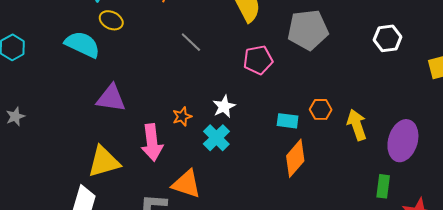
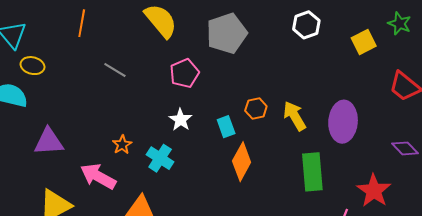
white star: (224, 106) -> (181, 120), moved
cyan rectangle: (288, 121) -> (226, 127), turned 75
pink arrow: (152, 142) -> (98, 176), turned 138
green rectangle: (383, 186) -> (312, 172), moved, size x1.6

